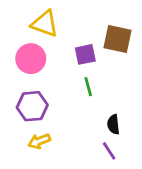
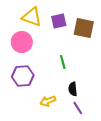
purple square: (85, 54) -> (59, 21), moved
black semicircle: (113, 124) -> (73, 89), moved
yellow arrow: (39, 141) -> (48, 101), moved

